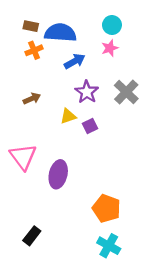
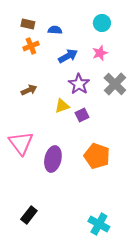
blue semicircle: (60, 33) -> (55, 30), size x0.5
pink star: (110, 48) -> (100, 53), moved
orange pentagon: (106, 208) -> (97, 156), moved

